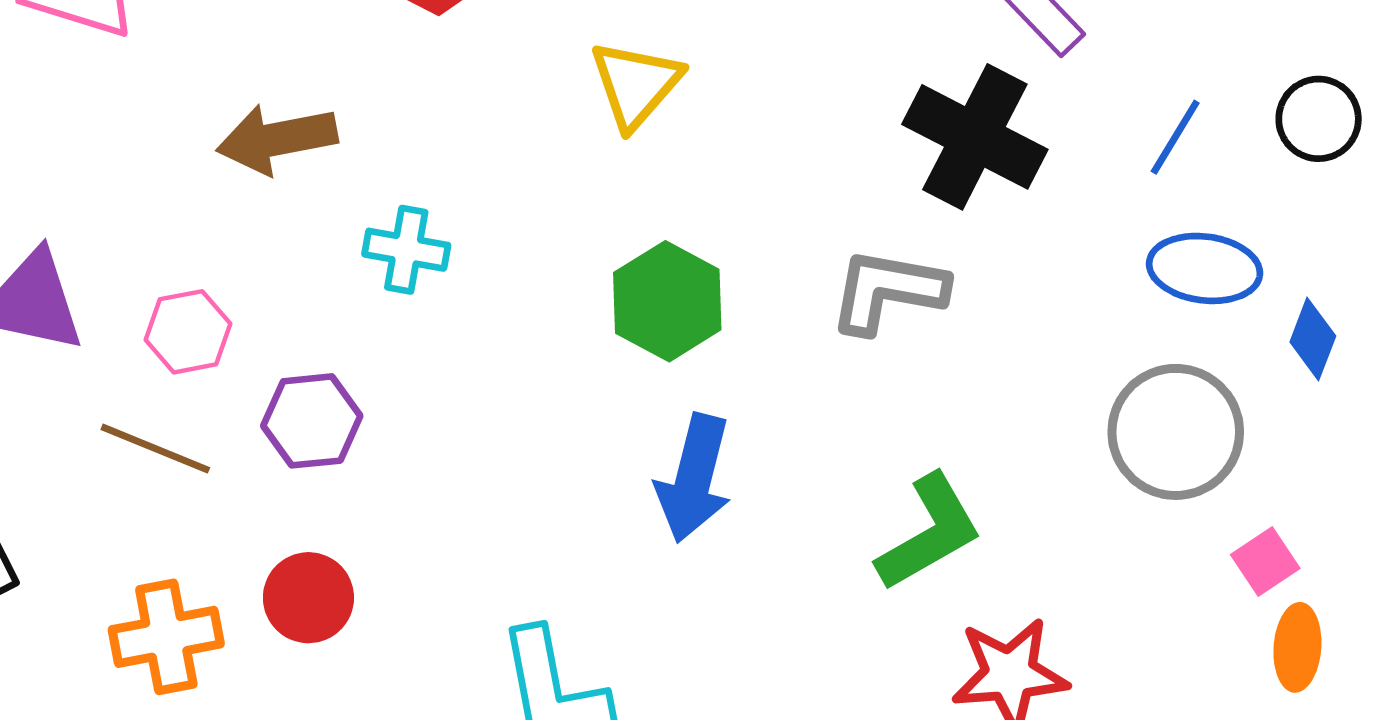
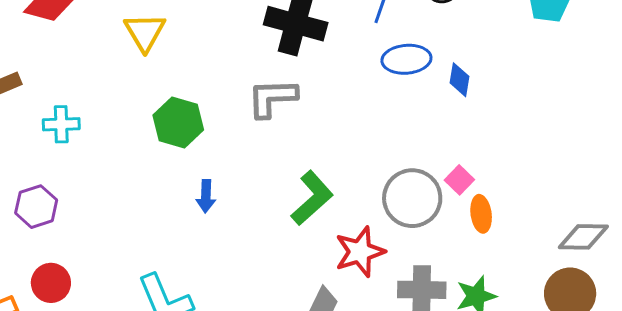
gray circle: (1176, 432) -> (412, 198), moved
blue arrow: (694, 478) -> (206, 196), size x0.6

